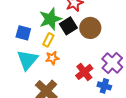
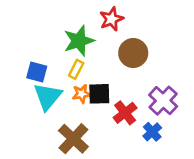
black square: (68, 26) -> (99, 94), moved, turned 30
blue square: (23, 33) -> (37, 72), moved
blue cross: (104, 86) -> (152, 132), turned 32

